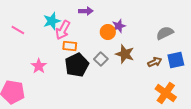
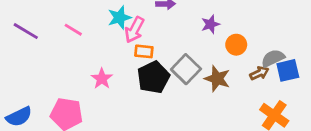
orange circle: (108, 32) -> (236, 45), moved
gray semicircle: (165, 33) -> (273, 58), moved
brown star: (125, 54) -> (217, 79), moved
gray square: (101, 59) -> (186, 69), size x1.5

